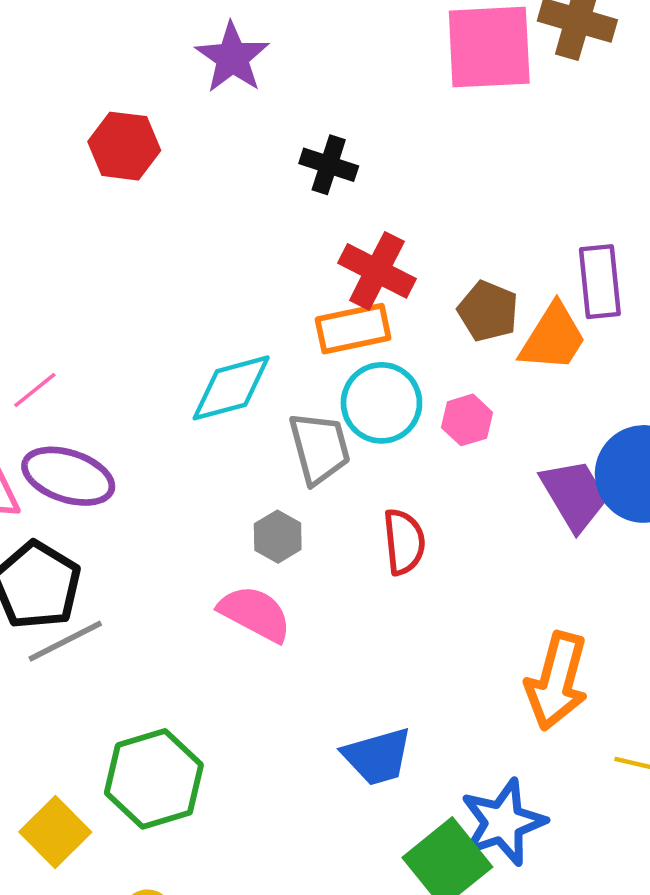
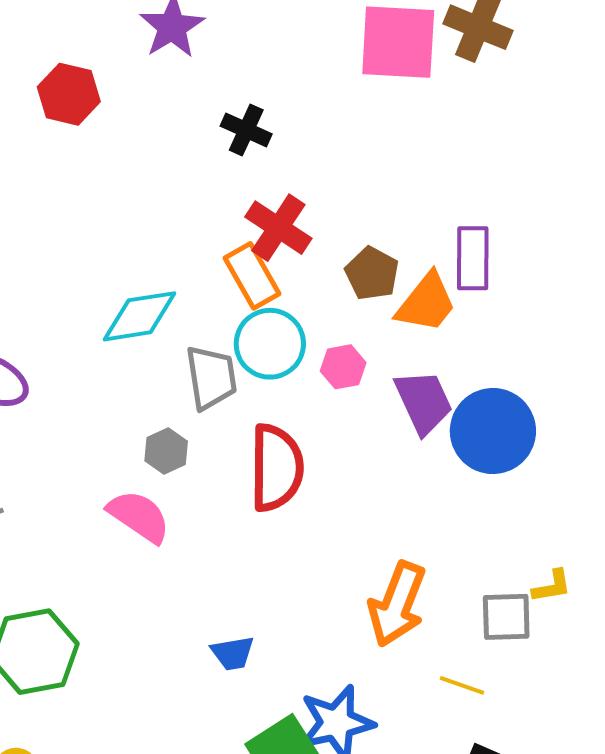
orange rectangle: (353, 329) -> (252, 276), turned 66
purple trapezoid: (574, 495) -> (424, 402), moved
red semicircle: (404, 542) -> (276, 468), size x1.5
blue trapezoid: (377, 756) -> (233, 653), size x0.7

